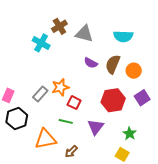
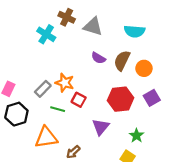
brown cross: (59, 26) -> (67, 17), turned -35
orange star: (60, 87) -> (65, 83), turned 30
green line: (66, 121) -> (58, 109), moved

